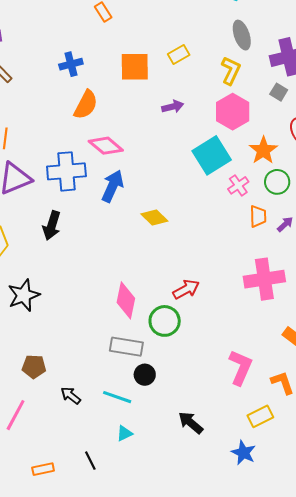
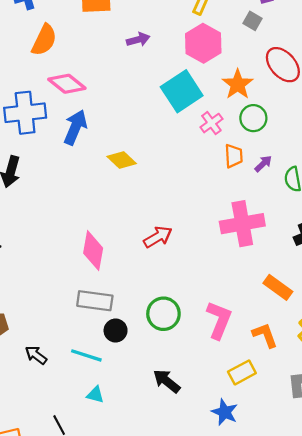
green circle: (165, 321) -> (163, 314), moved
cyan triangle: (124, 433) -> (95, 395), turned 42

